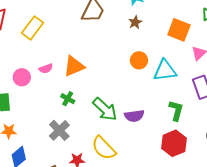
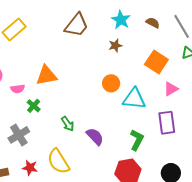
pink semicircle: (46, 69) -> (18, 89), moved
green arrow: (105, 109) -> (68, 124), size x0.6
purple semicircle: (134, 116) -> (95, 136), turned -138

